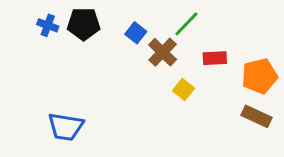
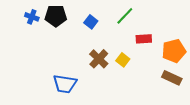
brown cross: (163, 52) -> (99, 59), moved
blue trapezoid: (66, 127) -> (65, 84), moved

